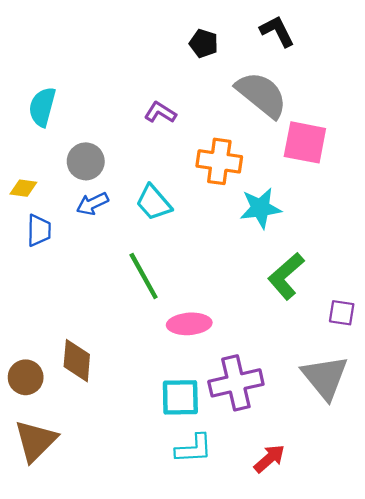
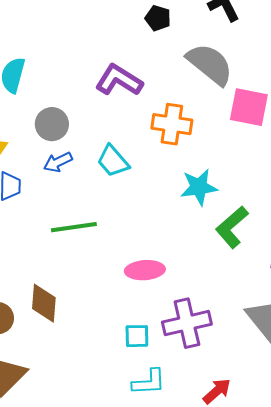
purple L-shape: (160, 112) -> (119, 80), size x1.6
cyan star: (260, 208) -> (199, 187), moved
green line: (144, 276) -> (74, 227), moved, turned -69
cyan square: (180, 397) -> (137, 336), size x0.7

